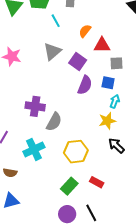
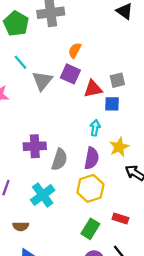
cyan line: (56, 21) -> (21, 62), moved
red triangle: (102, 45) -> (93, 89), moved
purple square: (78, 61) -> (70, 74), moved
purple semicircle: (85, 85) -> (92, 158), moved
cyan arrow: (115, 101) -> (95, 128), moved

